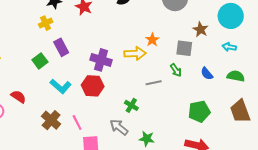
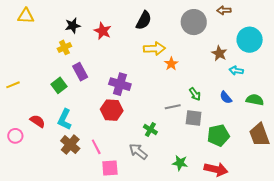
cyan arrow: (229, 47) -> (236, 71), moved
gray square: (184, 48) -> (194, 118), moved
yellow arrow: (135, 53) -> (154, 49), moved
cyan L-shape: (61, 86) -> (65, 119), moved, turned 75
green star: (147, 139) -> (180, 163), moved

